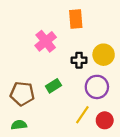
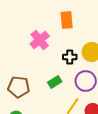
green rectangle: (53, 86) -> (55, 82), moved

